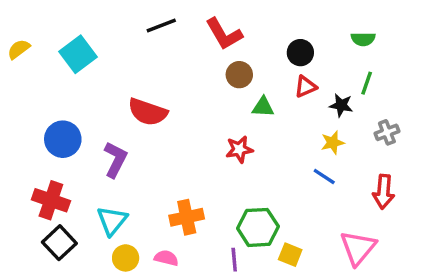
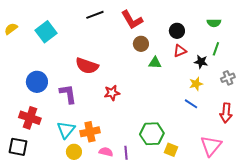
red star: (239, 149) -> (112, 93), moved
purple L-shape: (115, 160) -> (68, 94), turned -35
orange cross: (187, 217) -> (90, 132), moved
black square: (59, 243) -> (18, 147), moved, turned -36
pink semicircle: (166, 258) -> (106, 152), moved
purple line: (234, 260) -> (126, 153), moved

